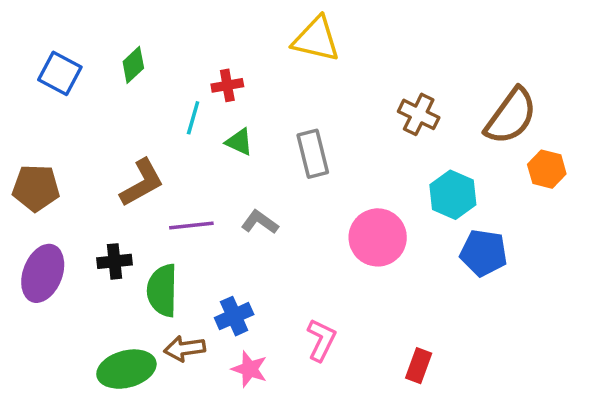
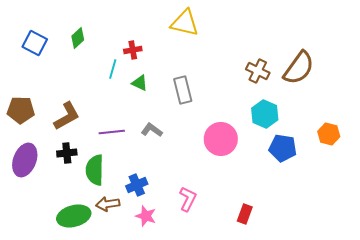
brown cross: (419, 114) -> (258, 71), moved
orange hexagon: (547, 169) -> (329, 134), moved
brown L-shape: (142, 183) -> (67, 116), moved

